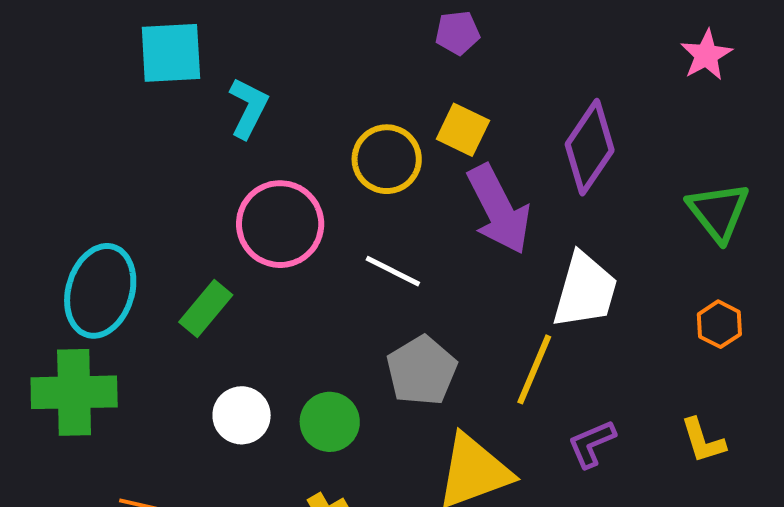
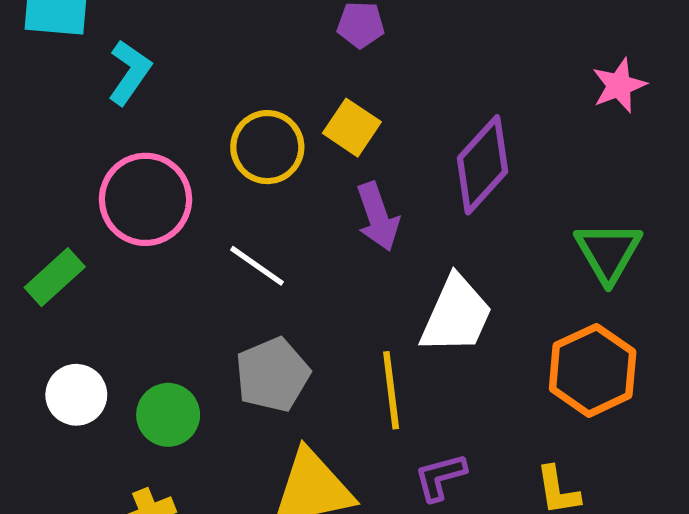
purple arrow: (499, 209) -> (378, 217), size x0.7
orange hexagon: (719, 324) -> (593, 370), size x1.8
yellow line: (534, 369) -> (391, 390), turned -38

